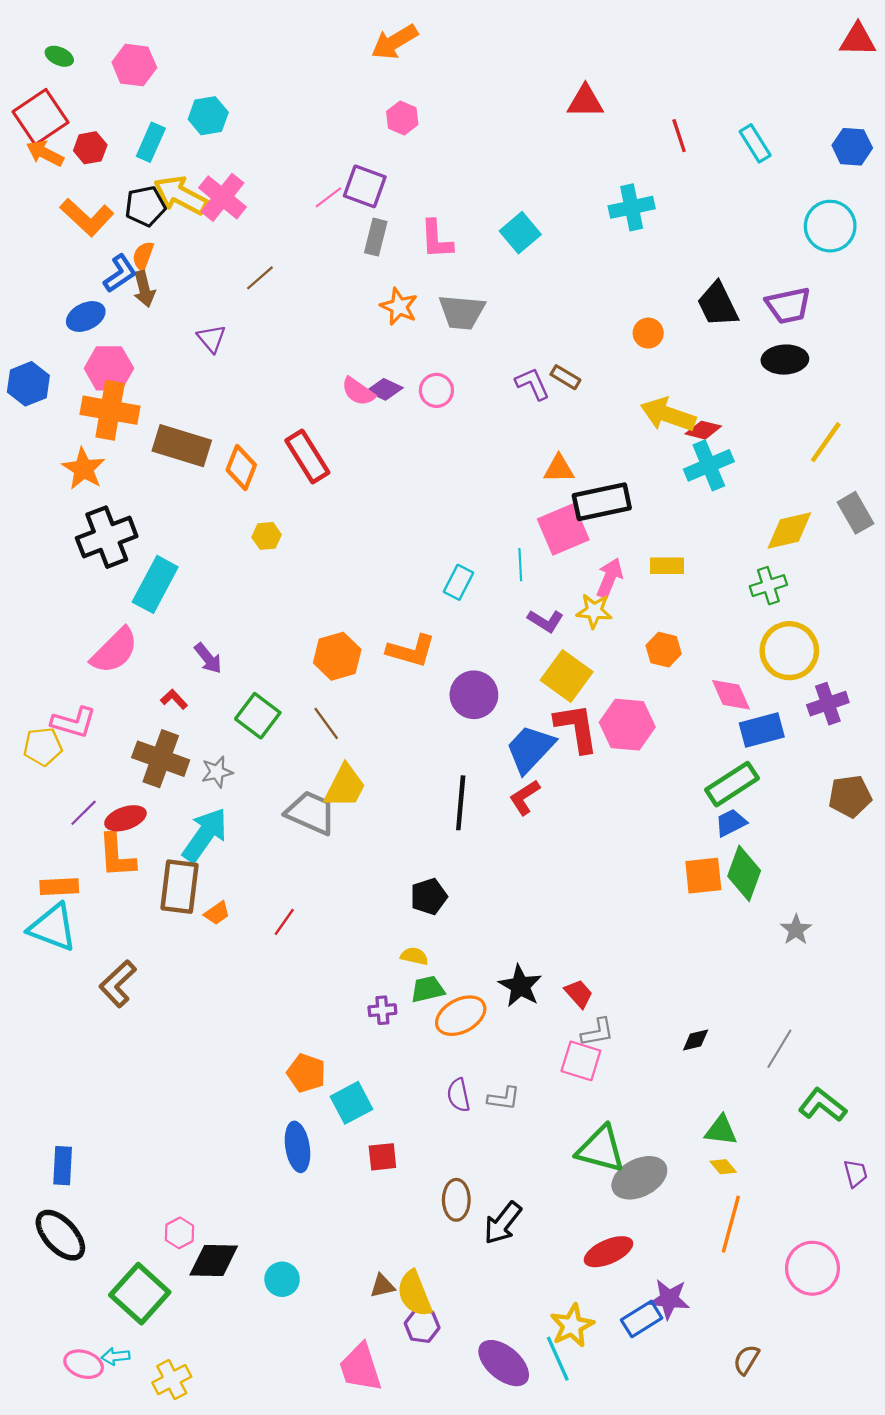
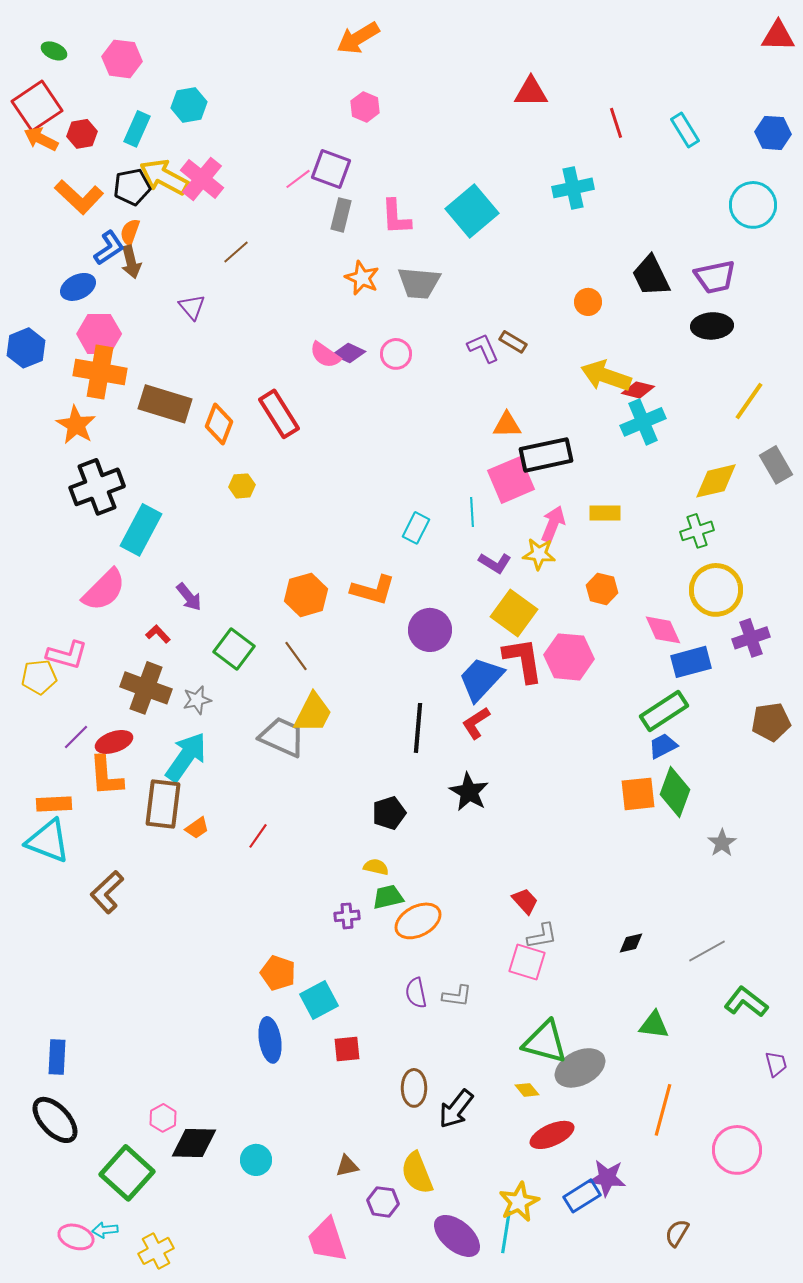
cyan square: (520, 233) -> (472, 211), size x1.4
black star: (520, 986) -> (469, 792), moved
gray line: (779, 1049) -> (707, 951), turned 30
yellow diamond: (723, 1167) -> (527, 1090), moved
yellow semicircle: (414, 1294) -> (417, 1173), moved
cyan line: (558, 1359) -> (506, 1232), turned 33

